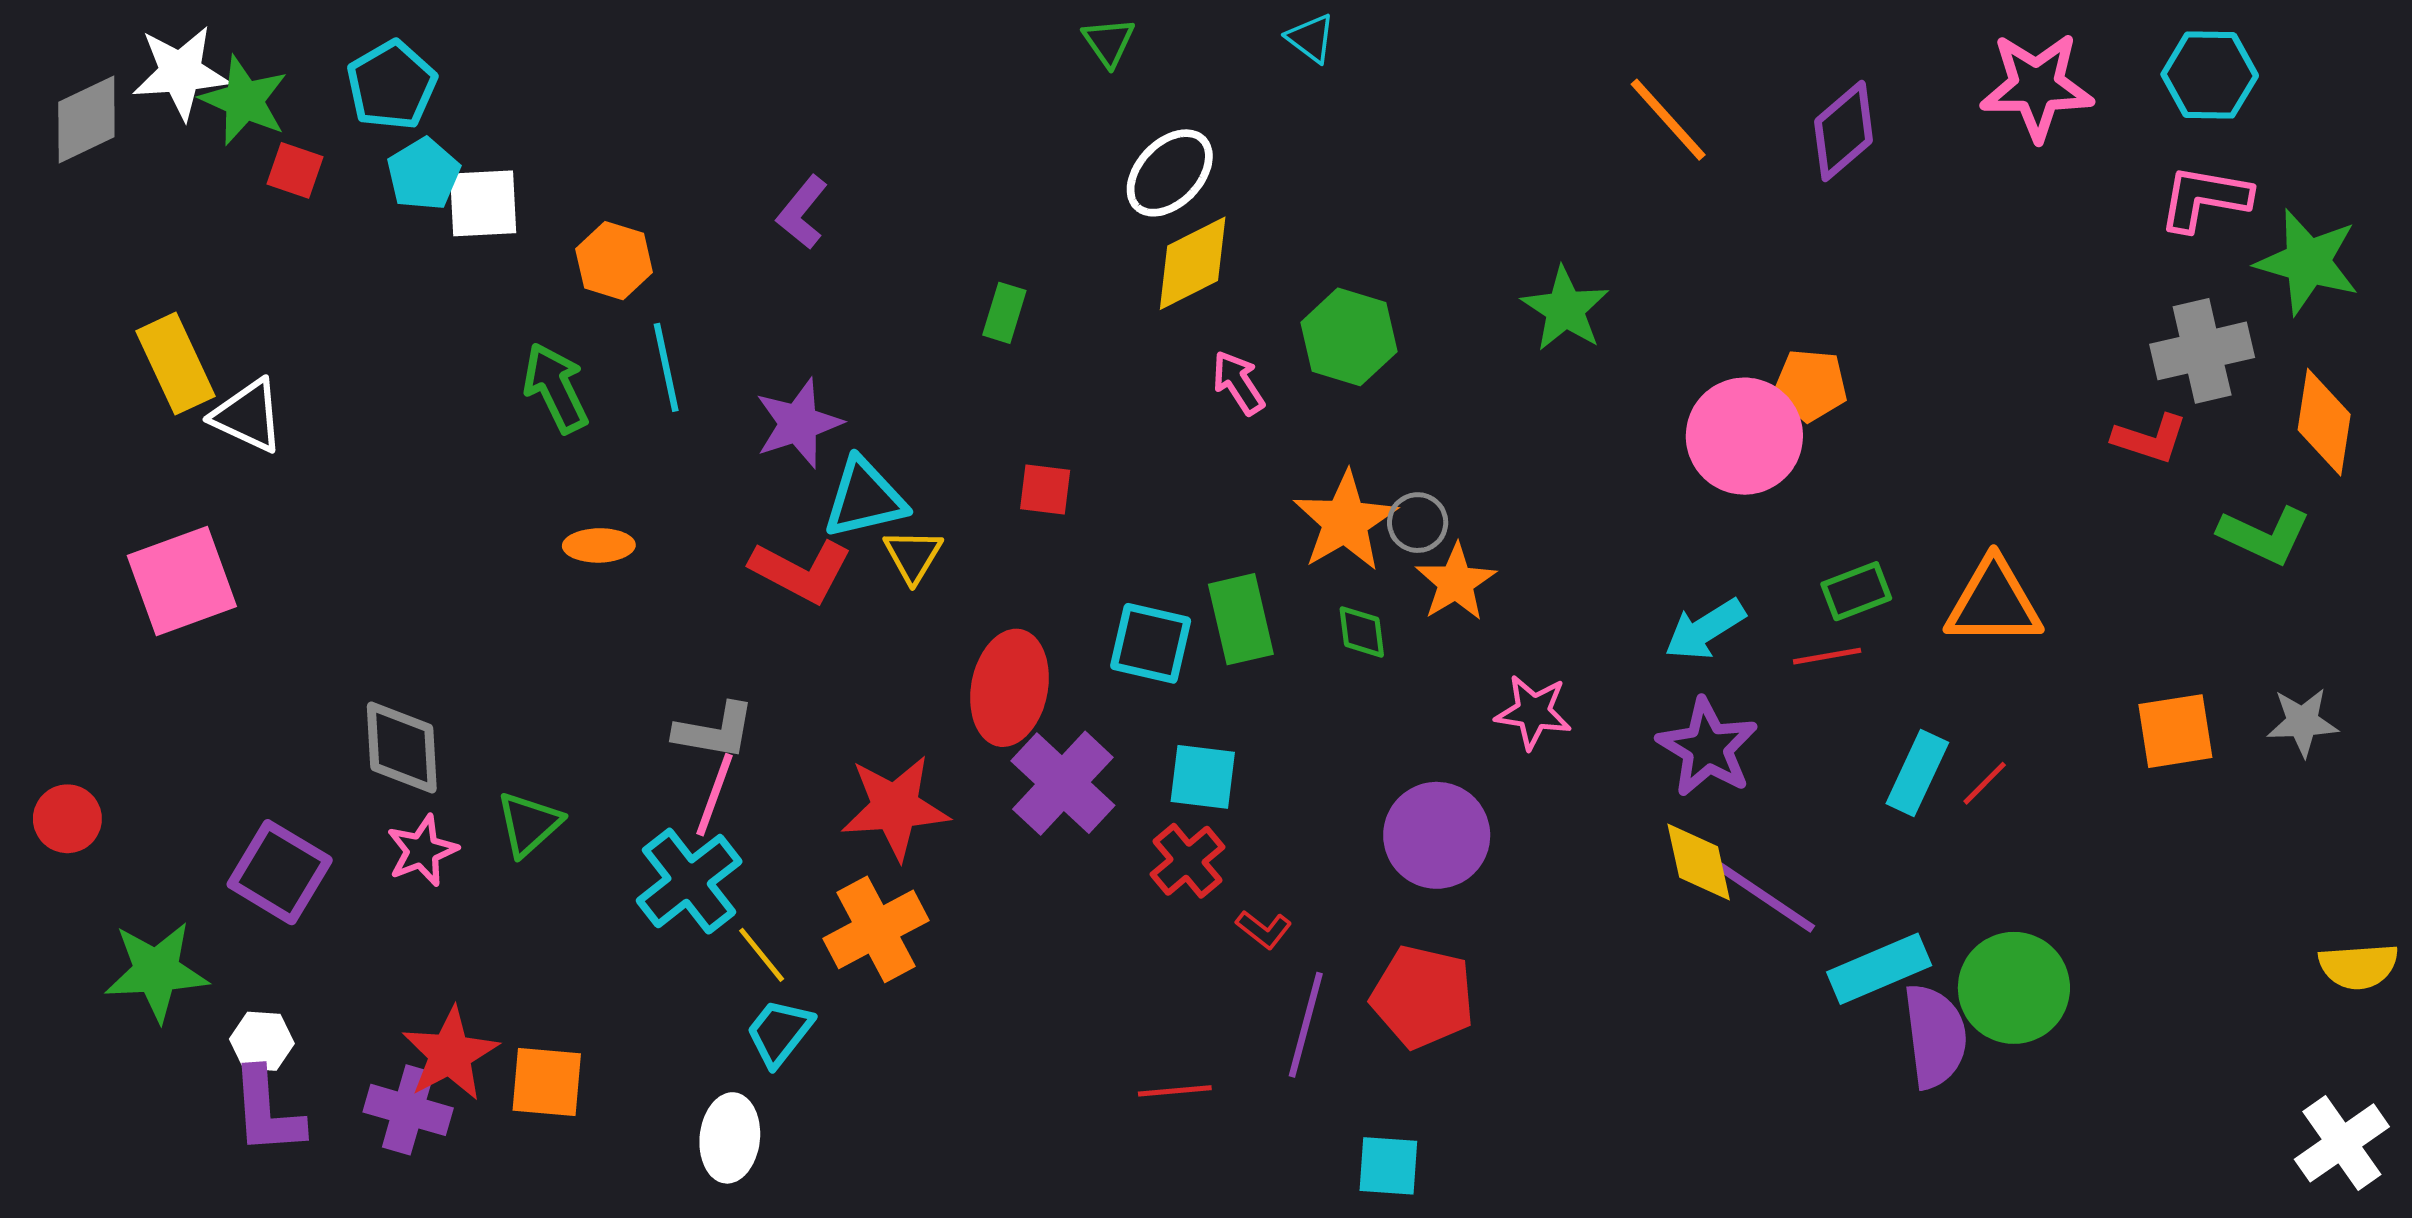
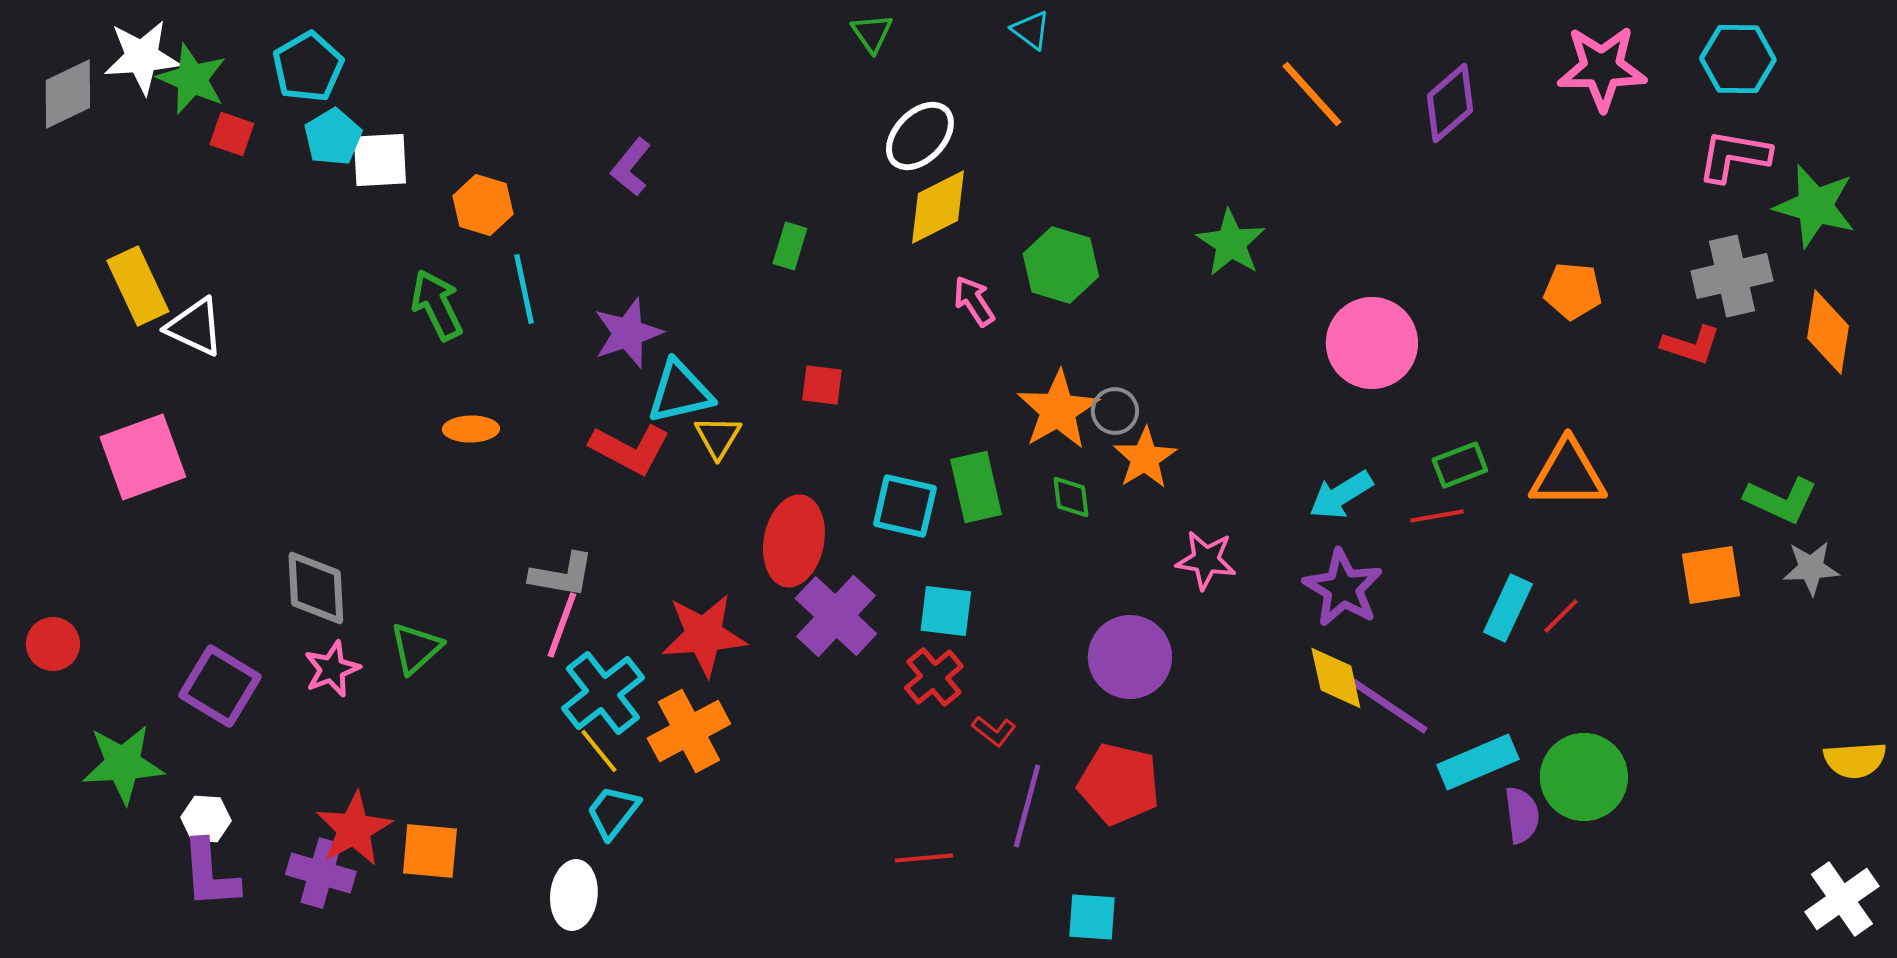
orange pentagon: (1810, 385) -> (1573, 291), moved
green L-shape: (2264, 535) -> (1781, 500), moved
cyan cross: (689, 881) -> (603, 693), moved
purple semicircle: (1935, 1036) -> (1522, 815), size x0.7

